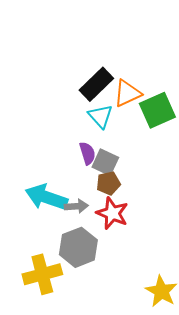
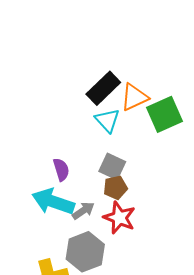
purple semicircle: (87, 153) -> (61, 170), moved
gray arrow: (76, 206) -> (83, 211), turned -30

